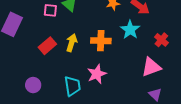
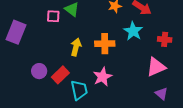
red cross: (161, 40) -> (165, 39), turned -32
red rectangle: (47, 46) -> (60, 75), moved
purple circle: (33, 85) -> (39, 71), moved

